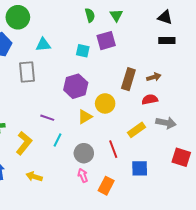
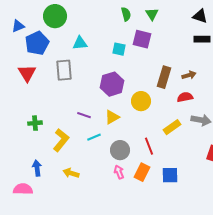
purple square: (106, 41) -> (142, 39), turned 30
yellow triangle: (85, 117) -> (112, 117), moved
cyan line: (57, 140) -> (94, 137), turned 40
blue square: (140, 168) -> (170, 175), moved
orange rectangle: (106, 186) -> (142, 172), moved

